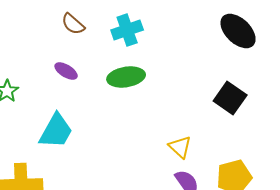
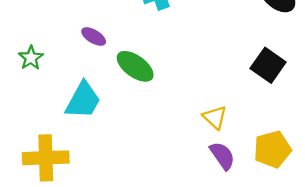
green ellipse: (126, 77) -> (135, 66), moved, turned 45

